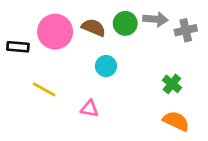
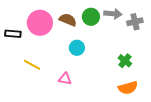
orange semicircle: (176, 121) -> (128, 88), turned 138

